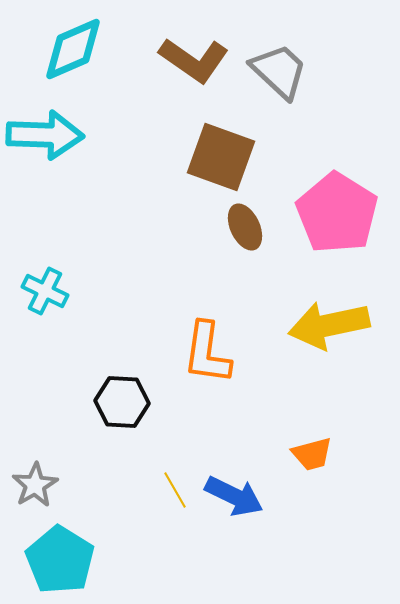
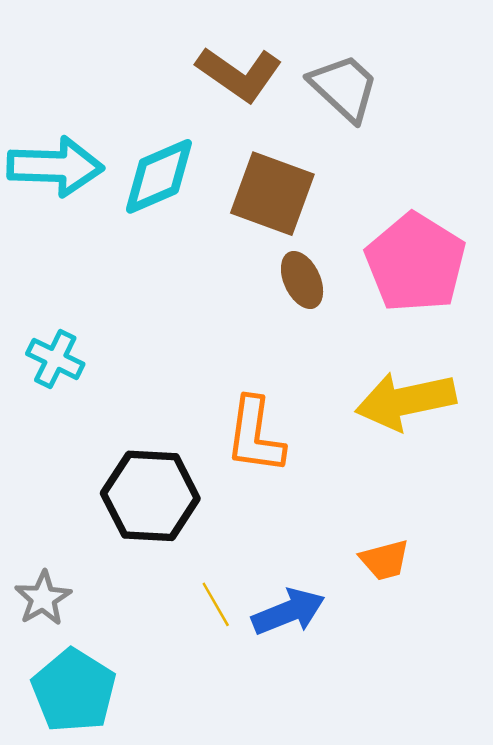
cyan diamond: (73, 49) -> (159, 176), moved
black hexagon: (122, 402) -> (150, 496), size x1.4
blue arrow: (234, 496) -> (288, 612), turned -48

